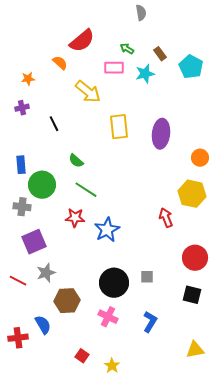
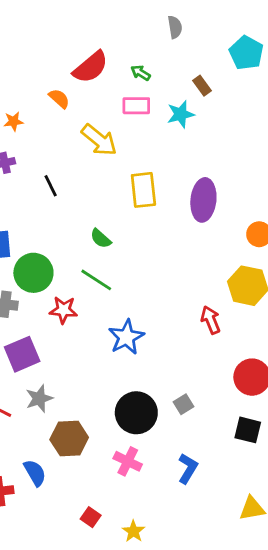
green arrow: (127, 49) -> (141, 73), moved
cyan pentagon: (191, 67) -> (246, 53), moved
green semicircle: (76, 161) -> (101, 239), moved
red star: (75, 218) -> (63, 310), moved
gray square: (147, 277) -> (183, 404), turned -32

